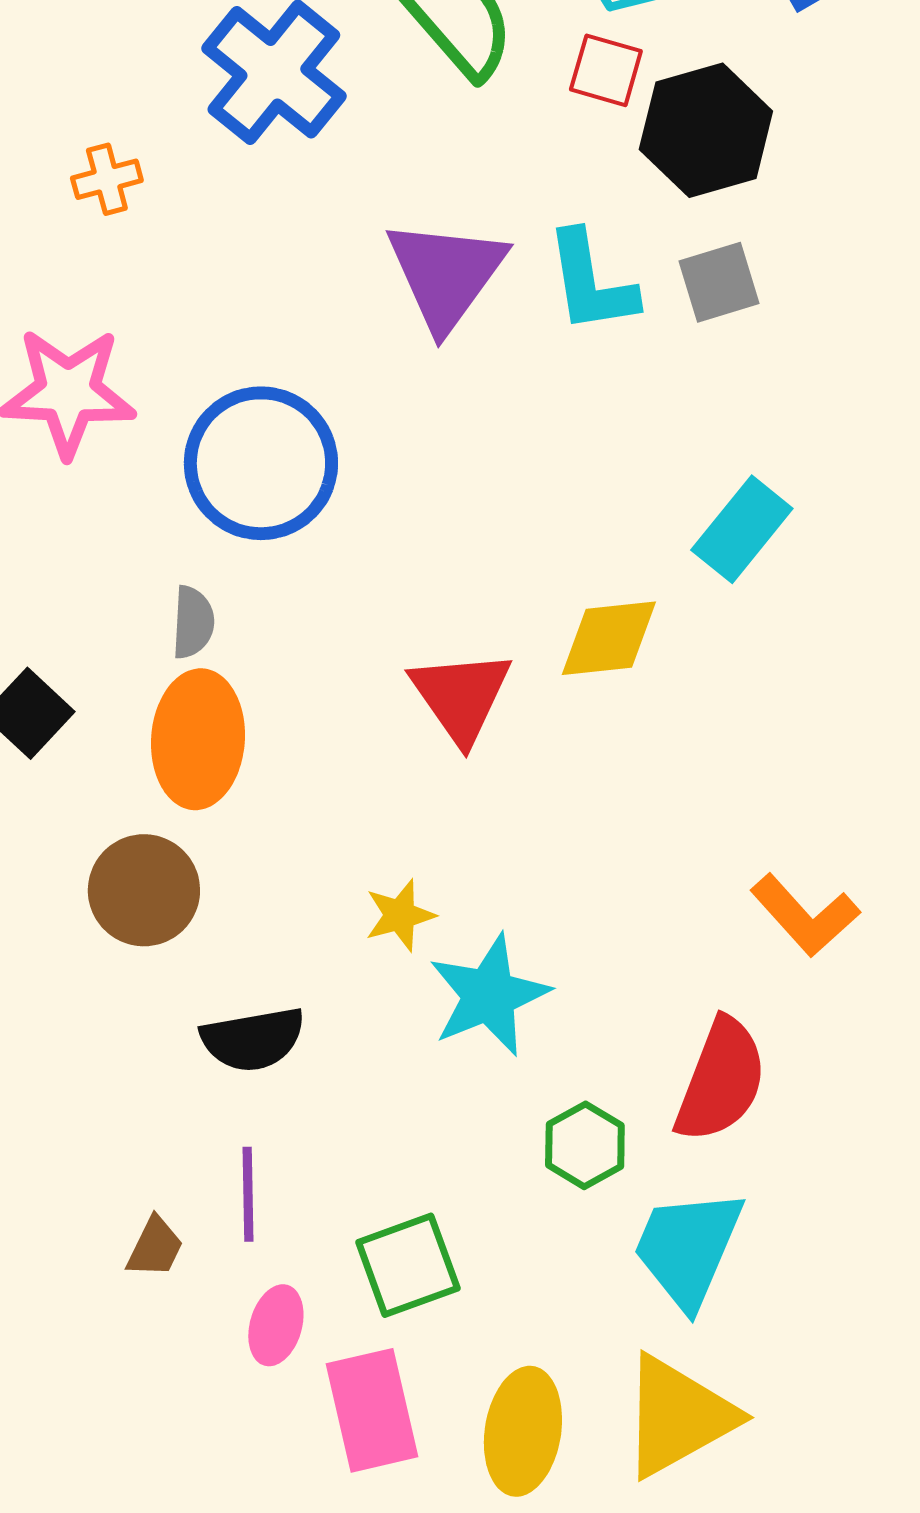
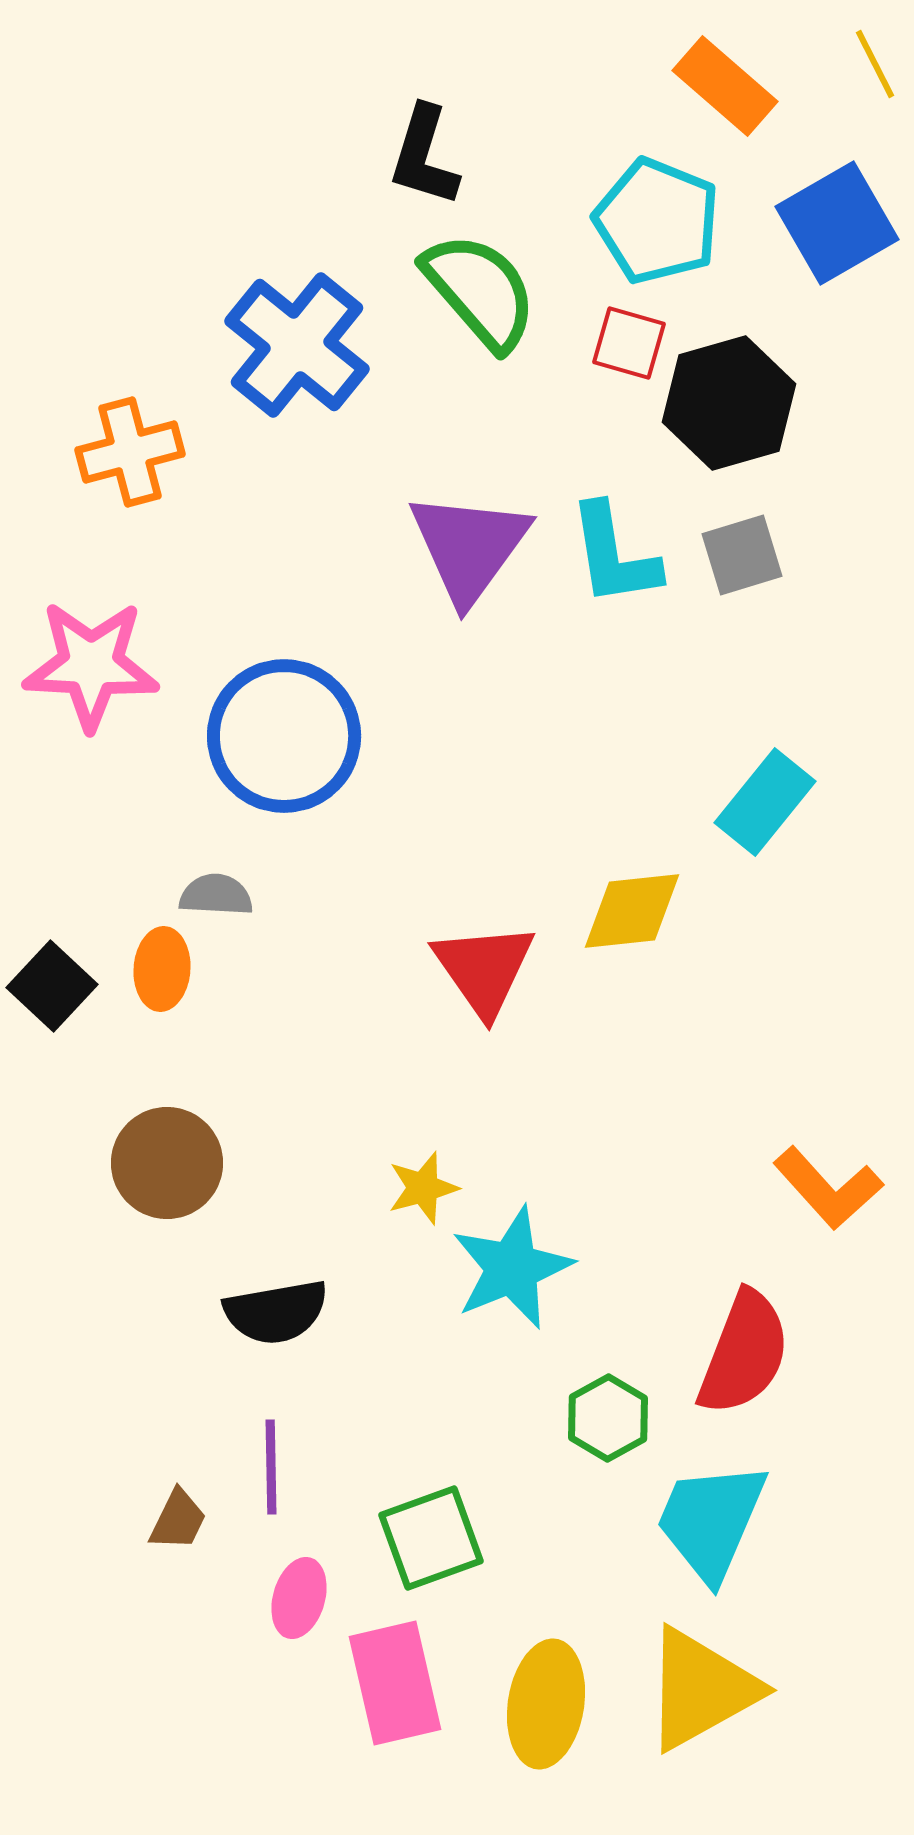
orange cross: (107, 179) -> (130, 452), size x1.5
gray semicircle: (193, 622) -> (216, 895), turned -90
orange ellipse: (198, 739) -> (162, 969), moved, size x0.6

